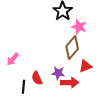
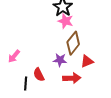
pink star: (79, 27) -> (66, 21), moved
purple star: (58, 73) -> (60, 60), moved

